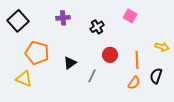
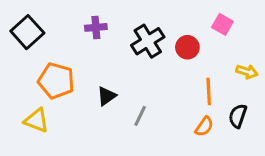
pink square: (130, 16) -> (222, 24), moved
black cross: (97, 27) -> (148, 41), size x1.5
red circle: (110, 55) -> (187, 47), moved

